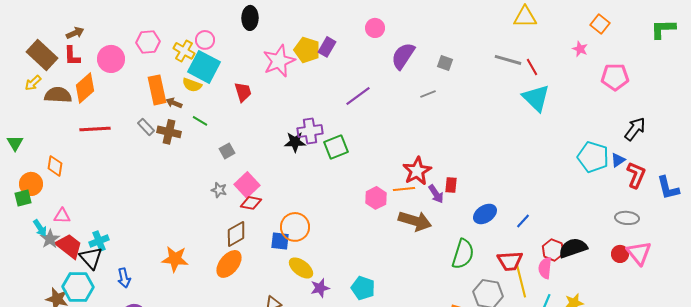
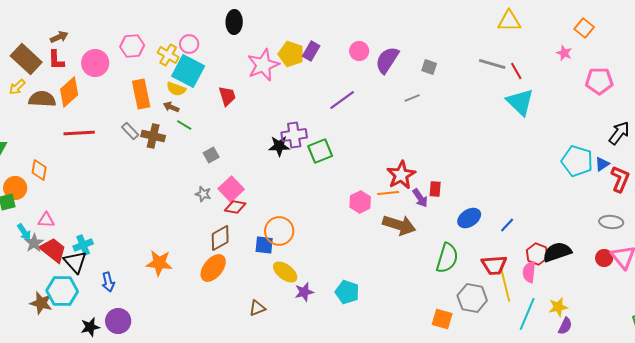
pink circle: (375, 28) -> (359, 51), moved
brown arrow: (174, 103) -> (171, 107), moved

